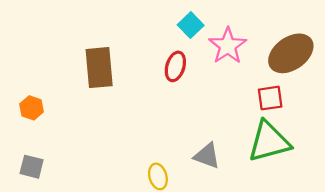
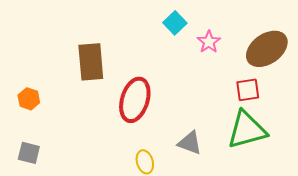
pink star: (228, 46) -> (209, 42), size x0.7
red ellipse: (175, 66) -> (135, 100), moved, size x1.6

